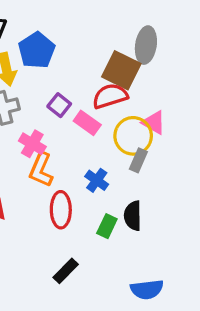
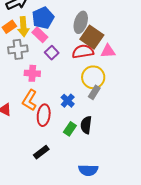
gray ellipse: (146, 45) -> (81, 22), moved
pink rectangle: (87, 123) -> (40, 35), moved
pink triangle: (154, 123) -> (108, 51), moved, turned -42
pink cross: (32, 144) -> (32, 73), turned -35
orange L-shape: (41, 170) -> (30, 100), moved

